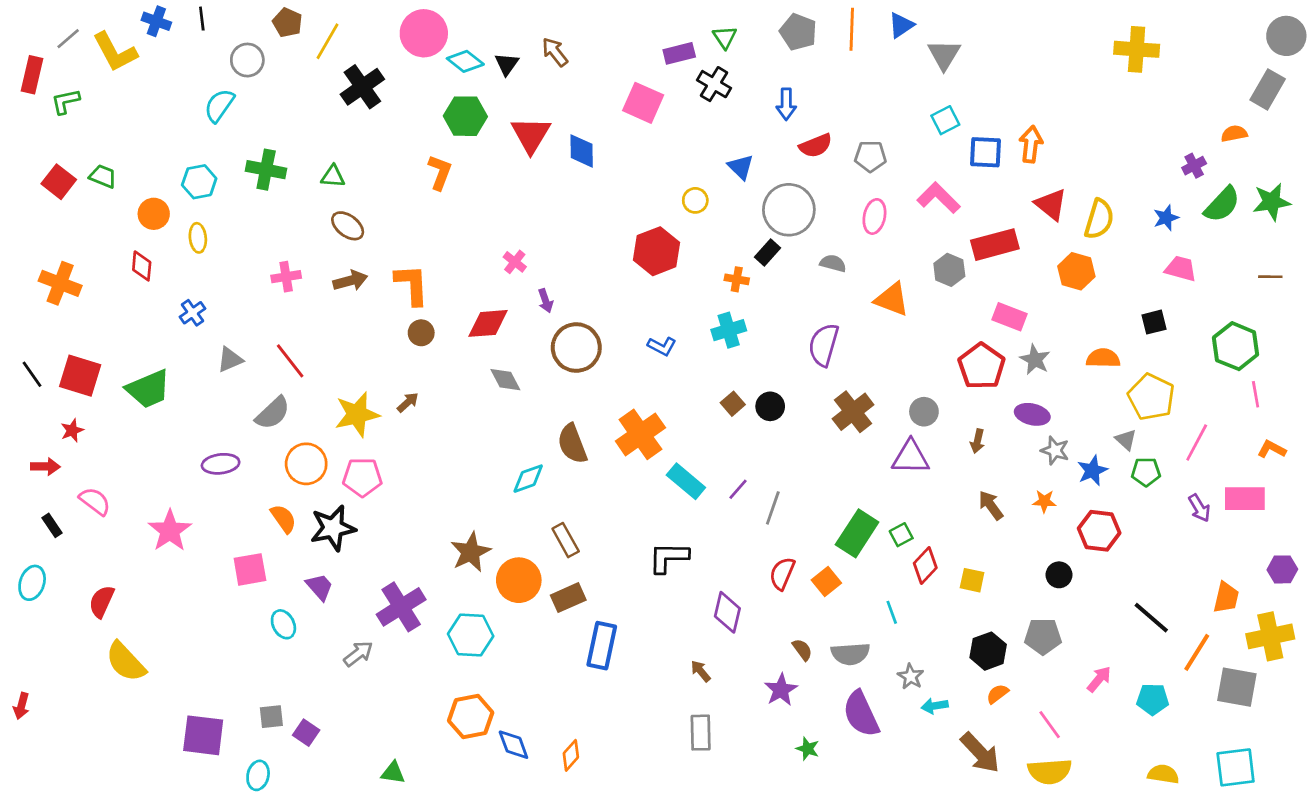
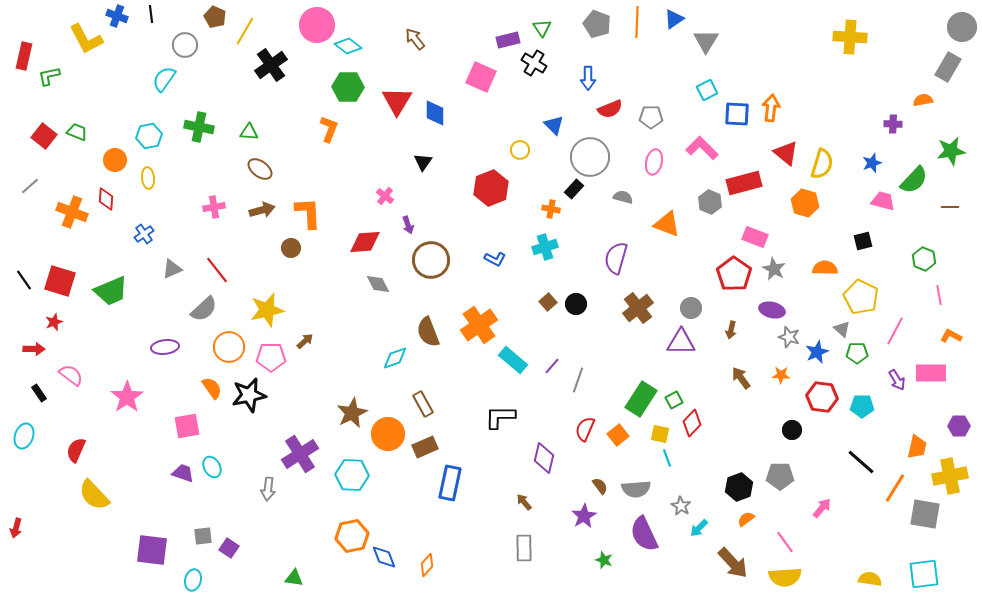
gray line: (68, 39) -> (30, 186), moved
black triangle: (507, 64) -> (423, 162), moved
purple cross: (1194, 166) -> (893, 124), turned 30
green semicircle: (1222, 204) -> (914, 180), moved
orange cross: (60, 283) -> (72, 212), moved
brown circle: (421, 333) -> (291, 248), moved
green hexagon: (1236, 346) -> (924, 259), size x0.7
brown arrow: (408, 402) -> (305, 341), moved
yellow square: (972, 580) -> (660, 434), moved
purple trapezoid: (320, 587) -> (183, 473), moved, turned -30
gray arrow: (358, 654) -> (268, 489), turned 135
cyan pentagon: (1153, 699) -> (862, 406), moved
cyan arrow: (935, 706) -> (699, 528), turned -36

